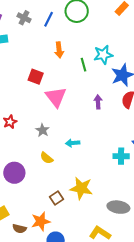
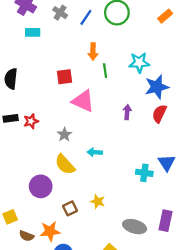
green line: (83, 65) -> (105, 71), moved
red square: (36, 77) -> (64, 77), turned -35
pink triangle: (56, 97) -> (83, 101), turned -35
yellow semicircle: (47, 158) -> (65, 165), size x1.5
purple circle: (14, 173) -> (41, 186), moved
yellow star: (81, 188) -> (98, 201), size x0.6

